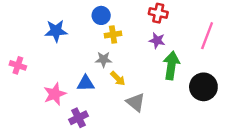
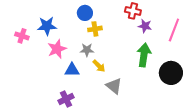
purple star: (157, 40) -> (145, 26), moved
pink cross: (18, 65) -> (22, 36), moved
pink star: (55, 94) -> (57, 49), moved

